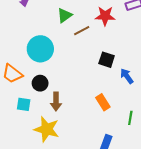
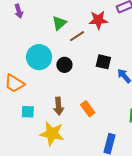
black circle: (40, 83) -> (64, 65), moved
orange rectangle: (103, 102) -> (88, 109), moved

